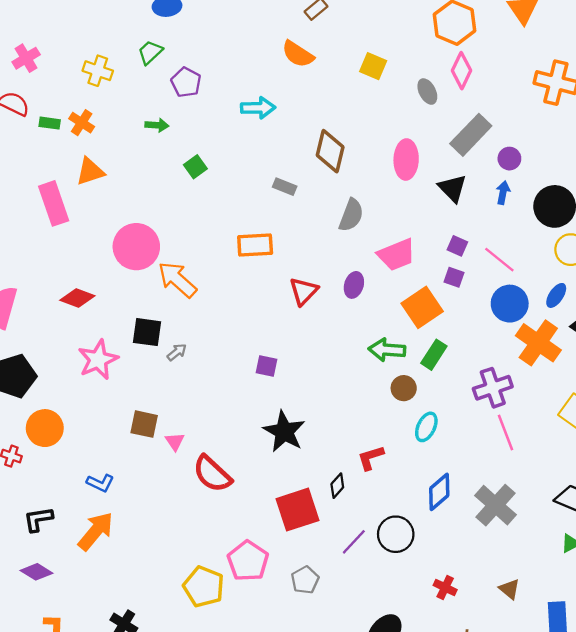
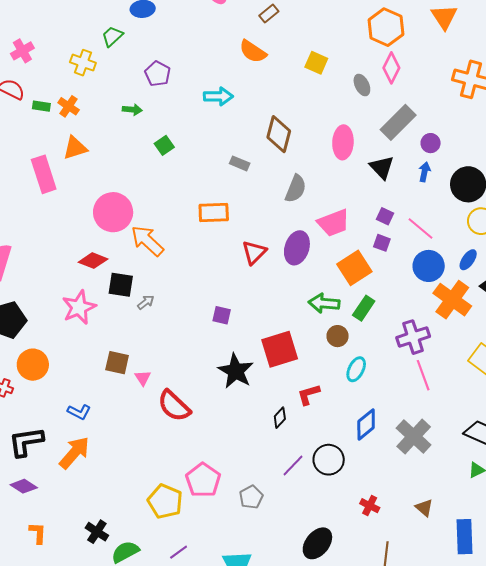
green trapezoid: (150, 52) -> (112, 36), moved
purple ellipse: (354, 285) -> (297, 248), size x1.5
red diamond: (77, 298) -> (93, 261), moved
red square: (297, 510) -> (280, 349), moved
black L-shape: (38, 519) -> (26, 442), size x1.4

